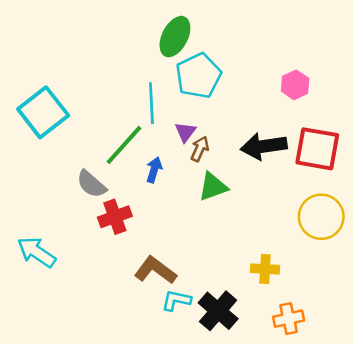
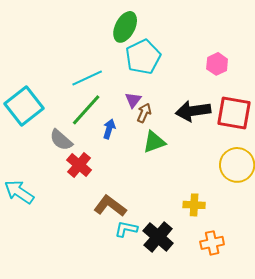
cyan line: (151, 103) -> (87, 78), moved, turned 68
cyan square: (43, 112) -> (24, 106), moved
red cross: (115, 217) -> (79, 165), turned -30

